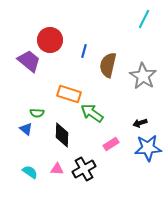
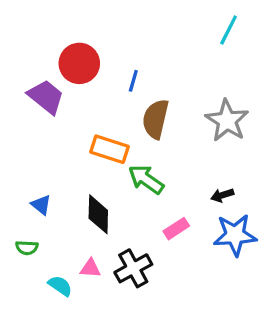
brown semicircle: (108, 65) -> (156, 119), moved
green semicircle: (37, 113) -> (27, 248), moved
cyan semicircle: (30, 172) -> (60, 286), moved

